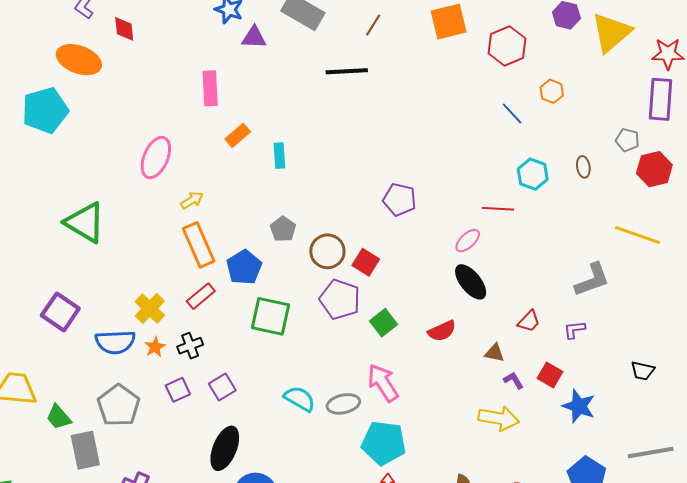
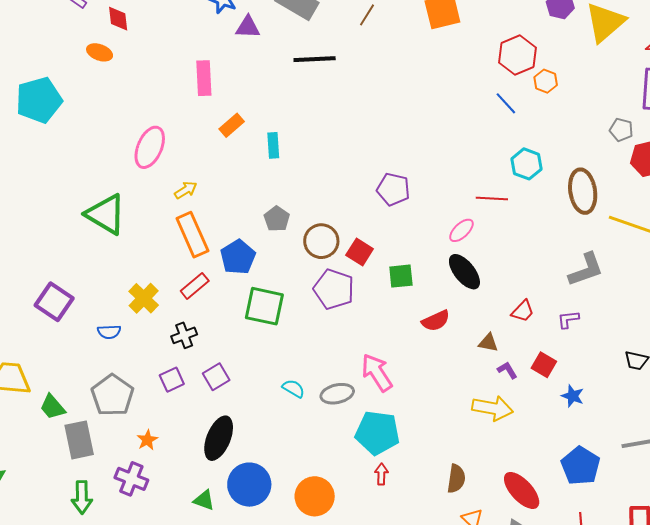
red hexagon: (507, 46) -> (517, 55), moved
orange ellipse: (79, 60) -> (100, 52), moved, size x0.6
black line: (347, 71) -> (315, 59), moved
brown ellipse: (583, 167) -> (583, 191), moved, size x2.0
green triangle: (85, 223) -> (106, 214), moved
green square: (383, 323) -> (401, 276), moved, turned 32
blue semicircle: (115, 342) -> (109, 332), size x0.6
orange star: (155, 347) -> (147, 440), moved
cyan semicircle: (300, 399) -> (293, 388), size x0.7
blue star: (579, 406) -> (573, 396), size x0.7

